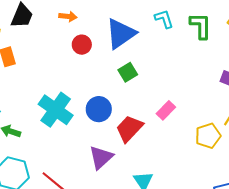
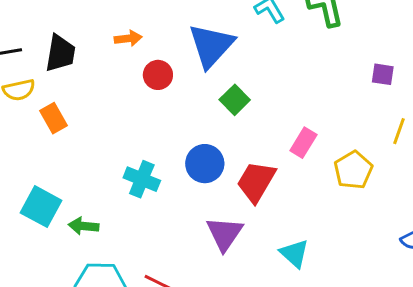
cyan cross: (56, 110) -> (142, 179), size x0.7
yellow pentagon: (208, 136) -> (353, 170), moved

